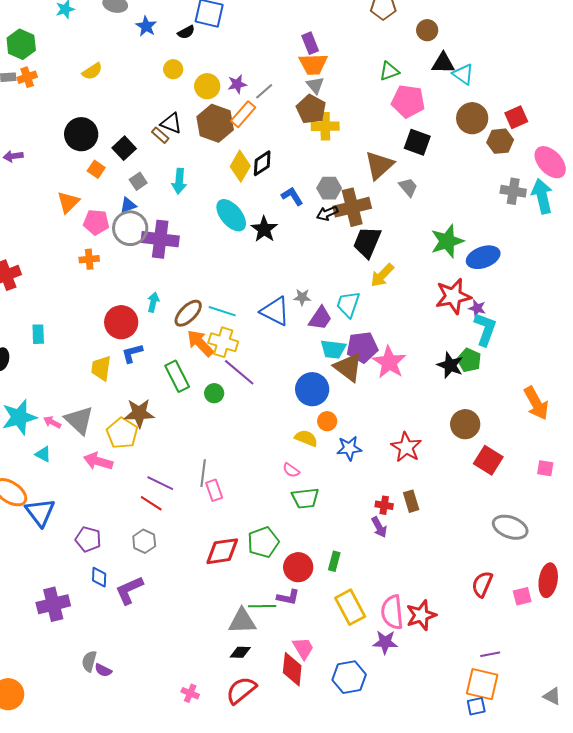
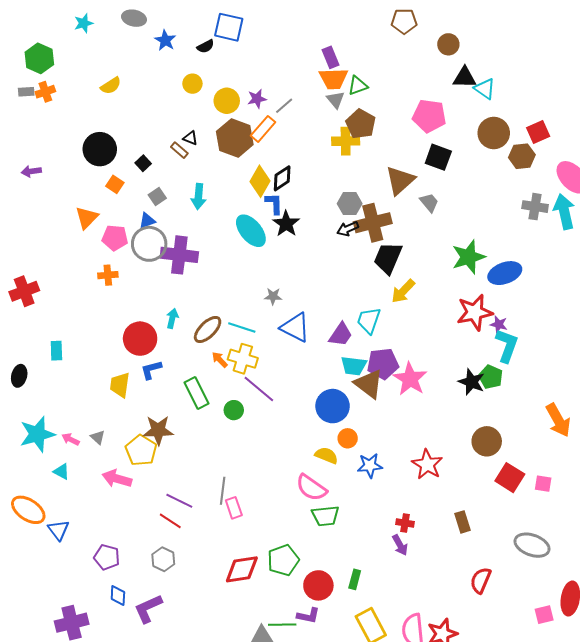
green triangle: (389, 71) -> (358, 86), moved
brown pentagon: (311, 109) -> (361, 124), moved
black triangle: (171, 123) -> (190, 138), size x0.7
black square: (124, 148) -> (143, 163), size x0.7
blue L-shape: (292, 196) -> (274, 204), moved, turned 30
black star: (264, 229) -> (286, 224), moved
gray star: (302, 297) -> (273, 296), moved
orange arrow: (200, 343) -> (220, 360), size x0.6
gray triangle: (79, 420) -> (98, 437), size x0.5
pink square: (545, 468) -> (543, 484), moved
pink semicircle: (291, 470) -> (311, 488), size x1.8
brown rectangle: (411, 501) -> (462, 522), moved
blue triangle: (40, 512) -> (58, 530), size x0.7
red semicircle: (482, 584) -> (481, 580), moved

